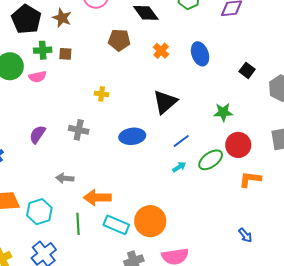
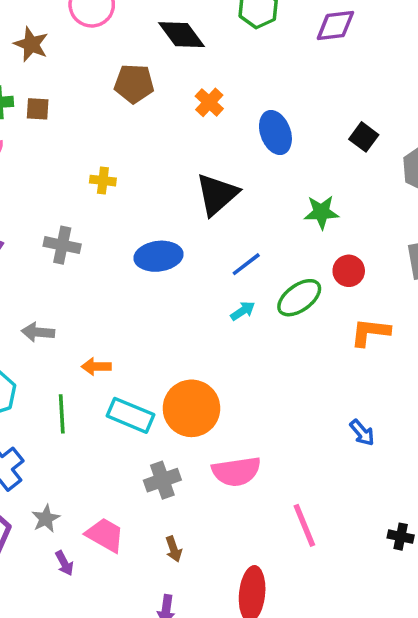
blue ellipse: (200, 54) -> (275, 133), moved
red circle: (238, 145) -> (349, 271), size x0.7
orange arrow: (97, 198) -> (96, 367), size x0.6

